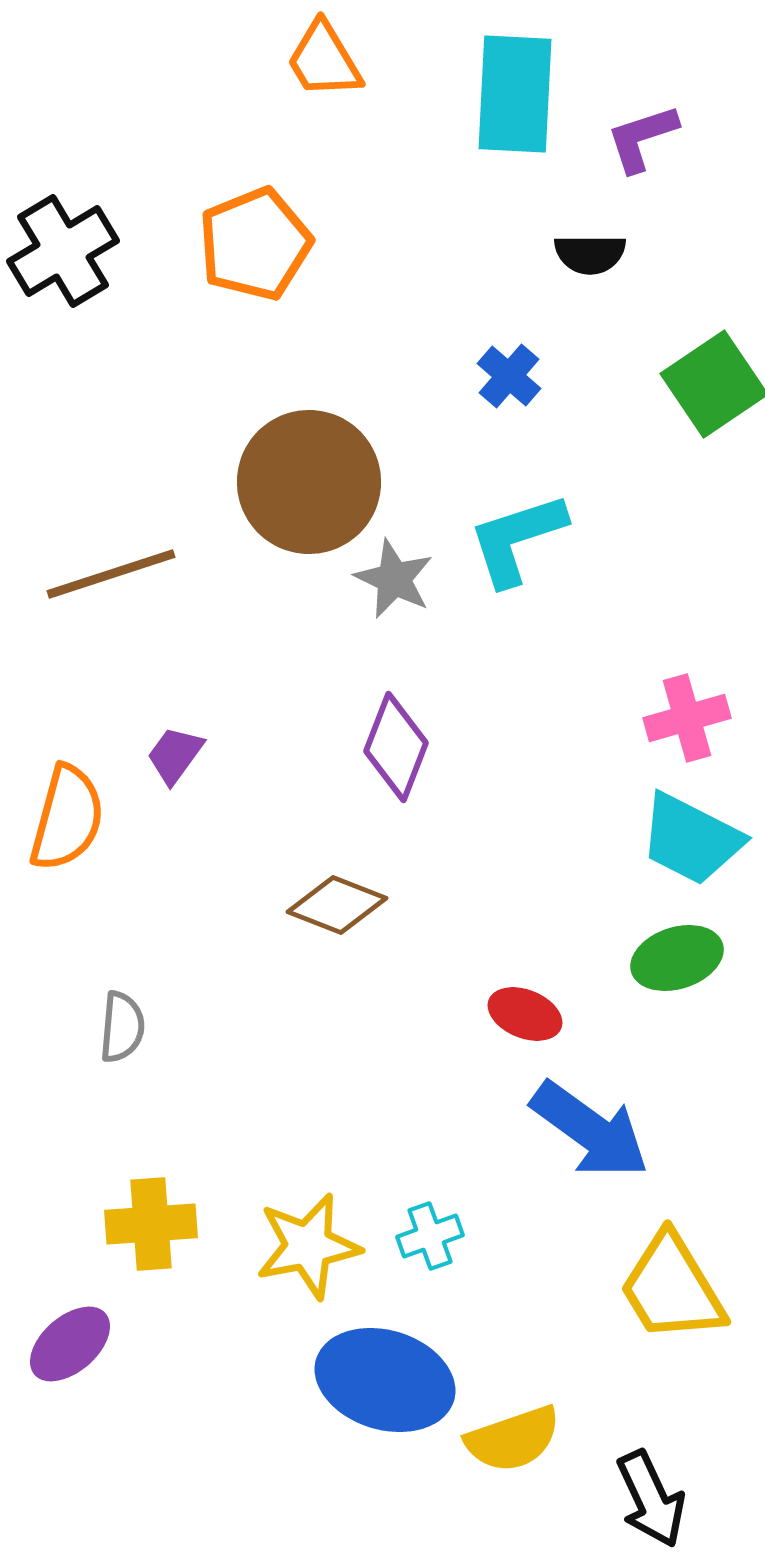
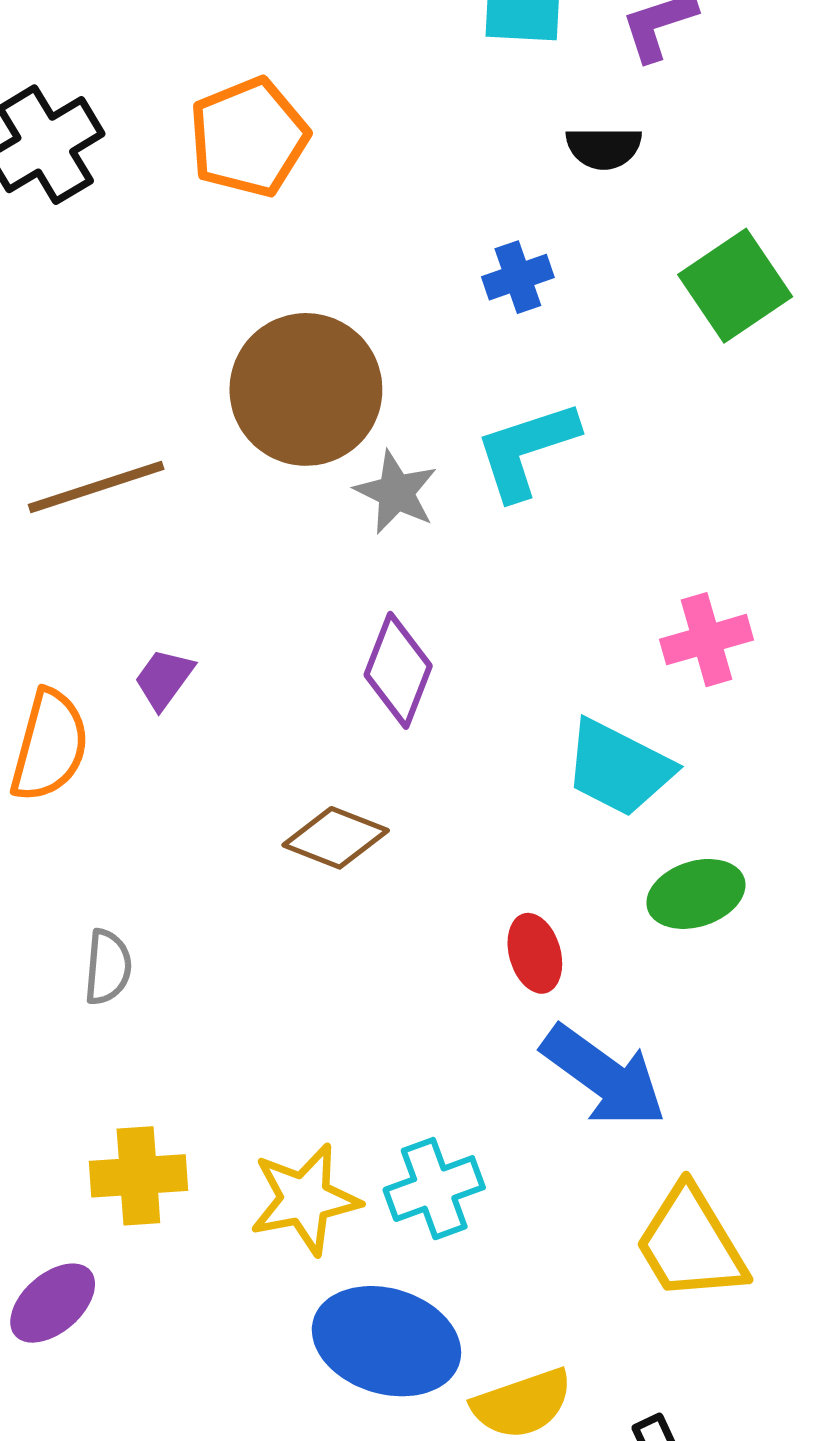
blue cross: (509, 376) -> (518, 277), turned 30
cyan trapezoid: (691, 839) -> (619, 768), moved
red ellipse: (525, 1014) -> (535, 953), turned 52
cyan cross: (430, 1236) -> (434, 1189), size x1.4

